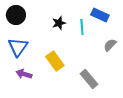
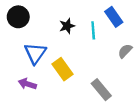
blue rectangle: (100, 15) -> (114, 17), turned 30
blue triangle: (18, 47) -> (35, 53), moved

